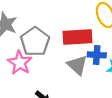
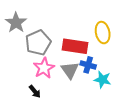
pink star: (20, 63) -> (44, 68), moved

